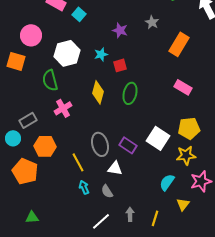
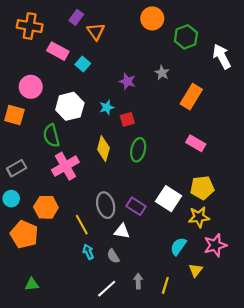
pink cross: (63, 108) -> (65, 166), size x1.4
gray rectangle: (28, 120) -> (17, 168), moved

